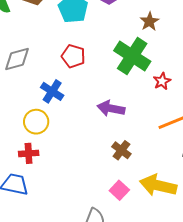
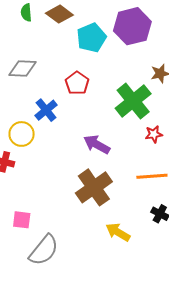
brown cross: (121, 150) -> (94, 187), size x1.8
yellow arrow: (158, 185) -> (118, 232), size x0.7
pink square: (119, 190) -> (22, 220), moved, turned 36

